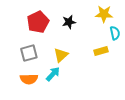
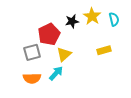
yellow star: (104, 14) -> (92, 16), moved, turned 30
red pentagon: (38, 22) -> (49, 34), moved
cyan semicircle: (115, 33) -> (114, 19), moved

